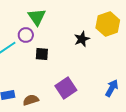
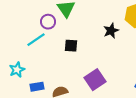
purple circle: (26, 35) -> (48, 22), moved

